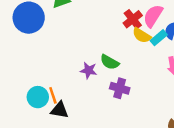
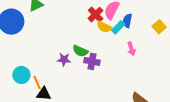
purple cross: (120, 88) -> (92, 61), moved
cyan circle: (38, 97) -> (21, 75), moved

